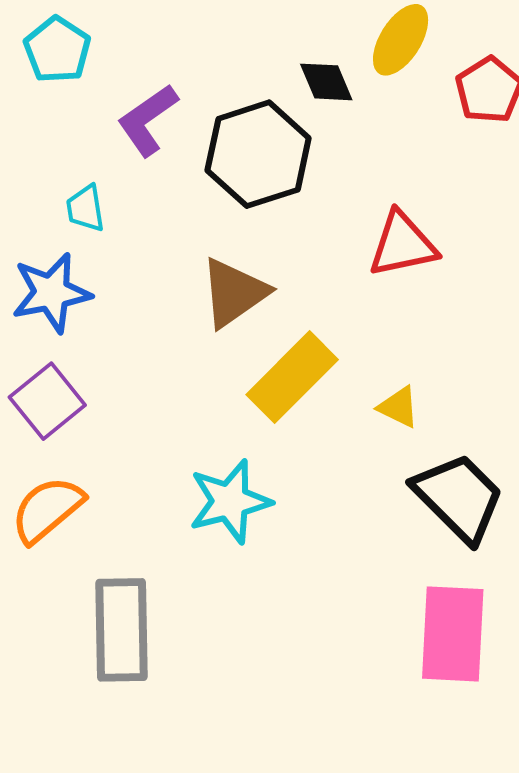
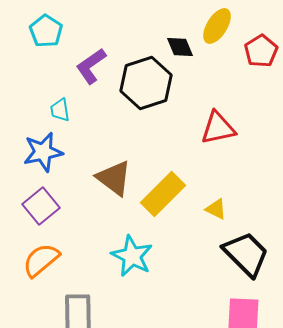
brown triangle: (234, 293) -> (114, 178), moved, turned -48
cyan star: (230, 501) -> (132, 256), turned -30

